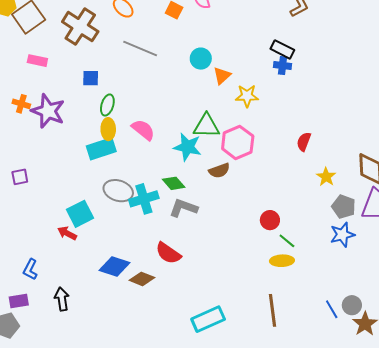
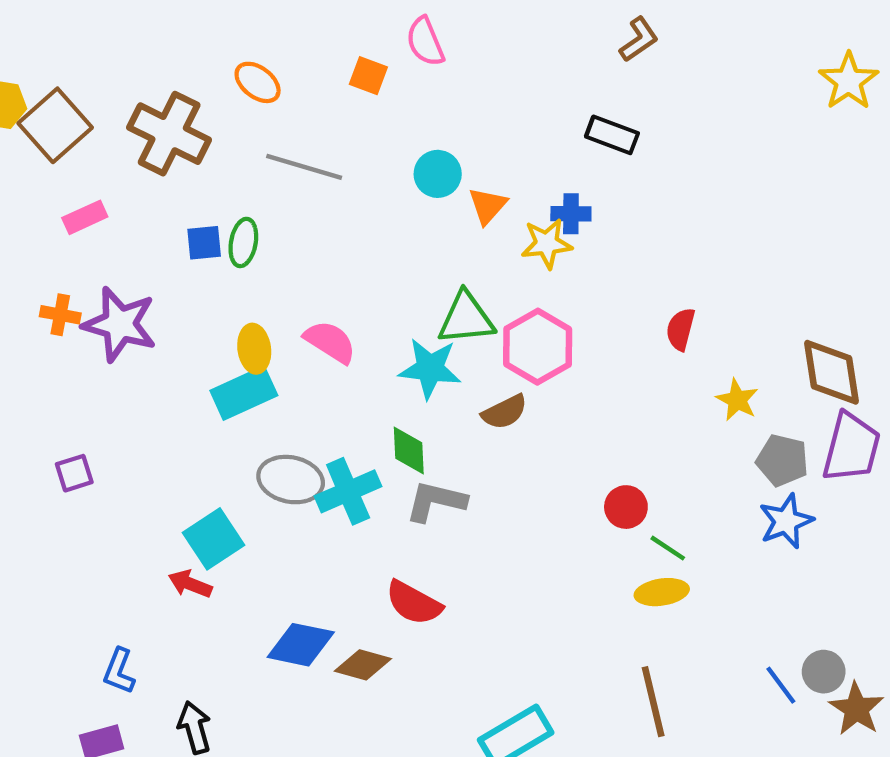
pink rectangle: (37, 61) -> (85, 217), turned -30
blue cross: (283, 66) -> (571, 214), moved
green ellipse: (107, 105) -> (243, 242), moved
green diamond: (174, 183) -> (409, 450), turned 45

